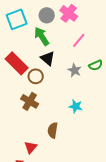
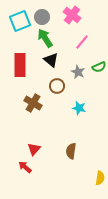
gray circle: (47, 15) -> (42, 17), moved
red rectangle: (17, 63) -> (20, 65), turned 45
brown circle: (36, 76) -> (57, 86), moved
brown semicircle: (53, 130) -> (71, 151), moved

